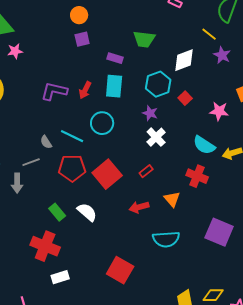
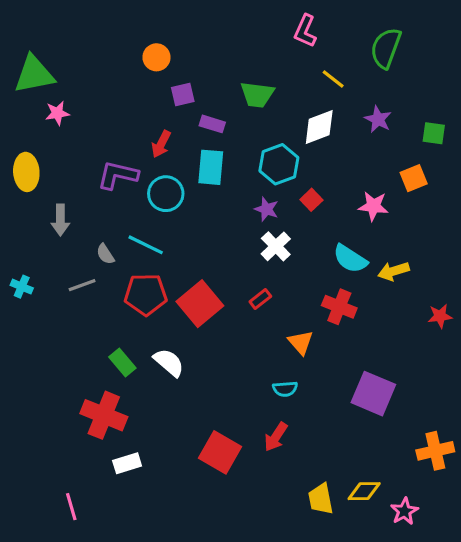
yellow line: (209, 34) -> (333, 79), moved
purple square: (82, 39) -> (183, 95), moved
red arrow: (85, 90) -> (161, 144), moved
red square: (185, 98) -> (311, 200), moved
cyan circle: (102, 123) -> (166, 194), moved
gray arrow: (17, 183) -> (60, 220), moved
red arrow: (139, 207) -> (276, 437), moved, turned -42
cyan semicircle: (166, 239) -> (285, 389), moved, size x0.6

